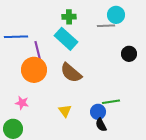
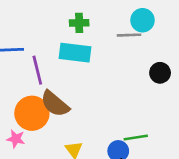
cyan rectangle: (66, 39) -> (75, 53), turned -35
orange circle: (34, 70) -> (32, 113), moved
brown semicircle: (71, 73) -> (55, 104), moved

